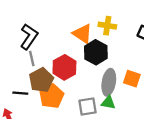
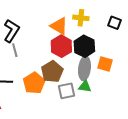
black hexagon: (96, 52) -> (84, 46), moved
red hexagon: (64, 67) -> (61, 46), moved
brown pentagon: (41, 80) -> (52, 72), moved

